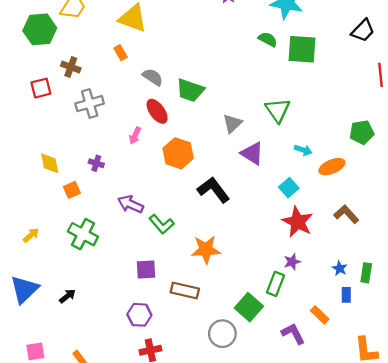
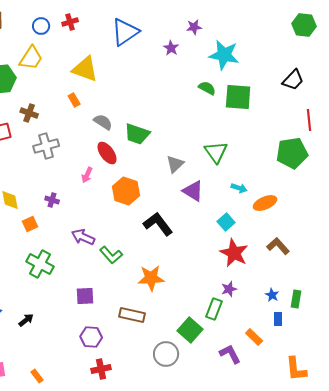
green pentagon: (362, 132) -> (292, 153), moved, size x1.4
purple square: (146, 269) -> (85, 296), moved

